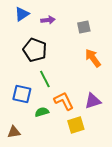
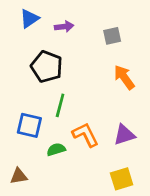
green line: (45, 79) -> (60, 105), turned 42
yellow square: (76, 125) -> (122, 179), moved

